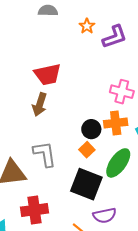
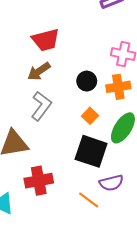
brown arrow: (40, 104) -> (39, 71), turned 40
black circle: (91, 129) -> (87, 81), moved
gray L-shape: (45, 154) -> (41, 106), moved, turned 48

